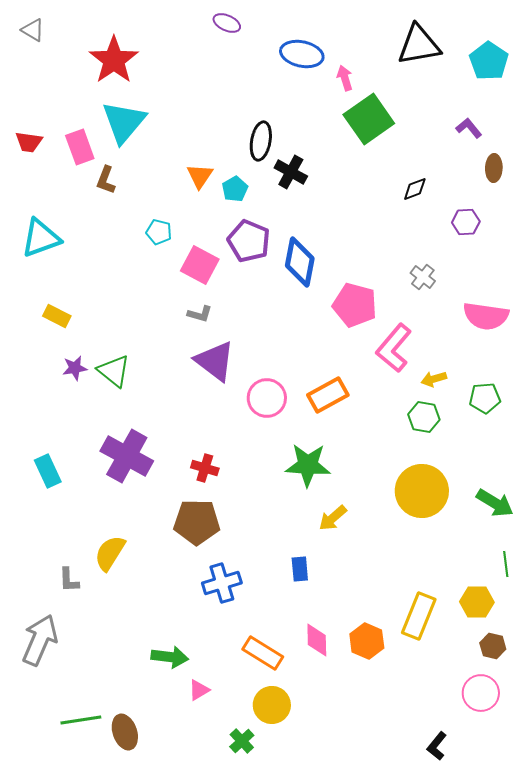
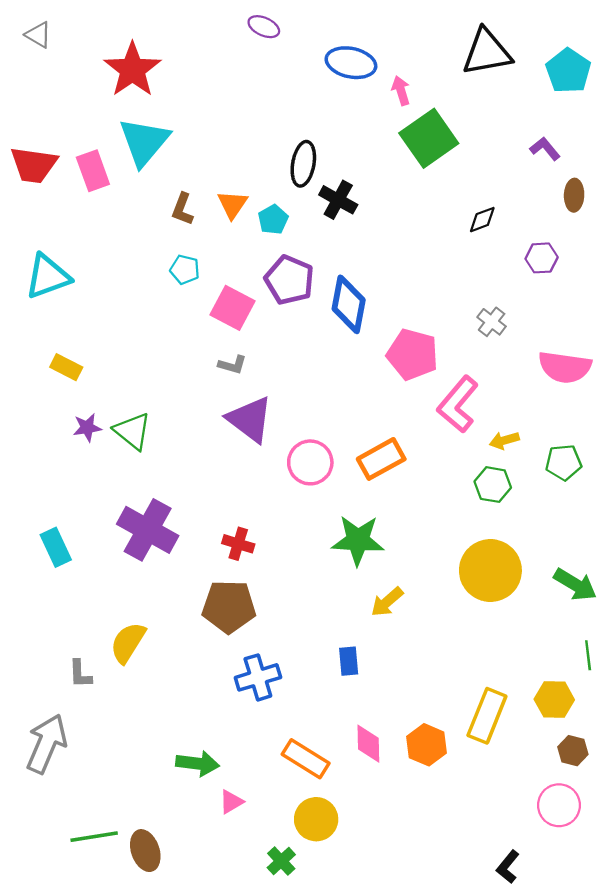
red trapezoid: (29, 142) -> (34, 165), size x1.5
brown L-shape: (106, 180) -> (182, 209), moved

